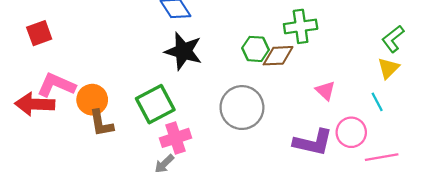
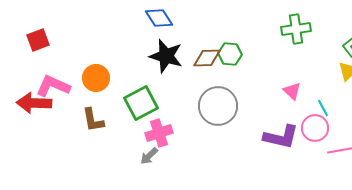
green cross: (301, 26) -> (296, 29), moved
brown diamond: (278, 56) -> (207, 58), moved
orange circle: (92, 100) -> (96, 78), moved
cyan line: (377, 102) -> (323, 108), moved

